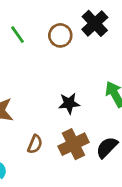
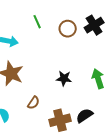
brown cross: (73, 144) -> (60, 120), moved

